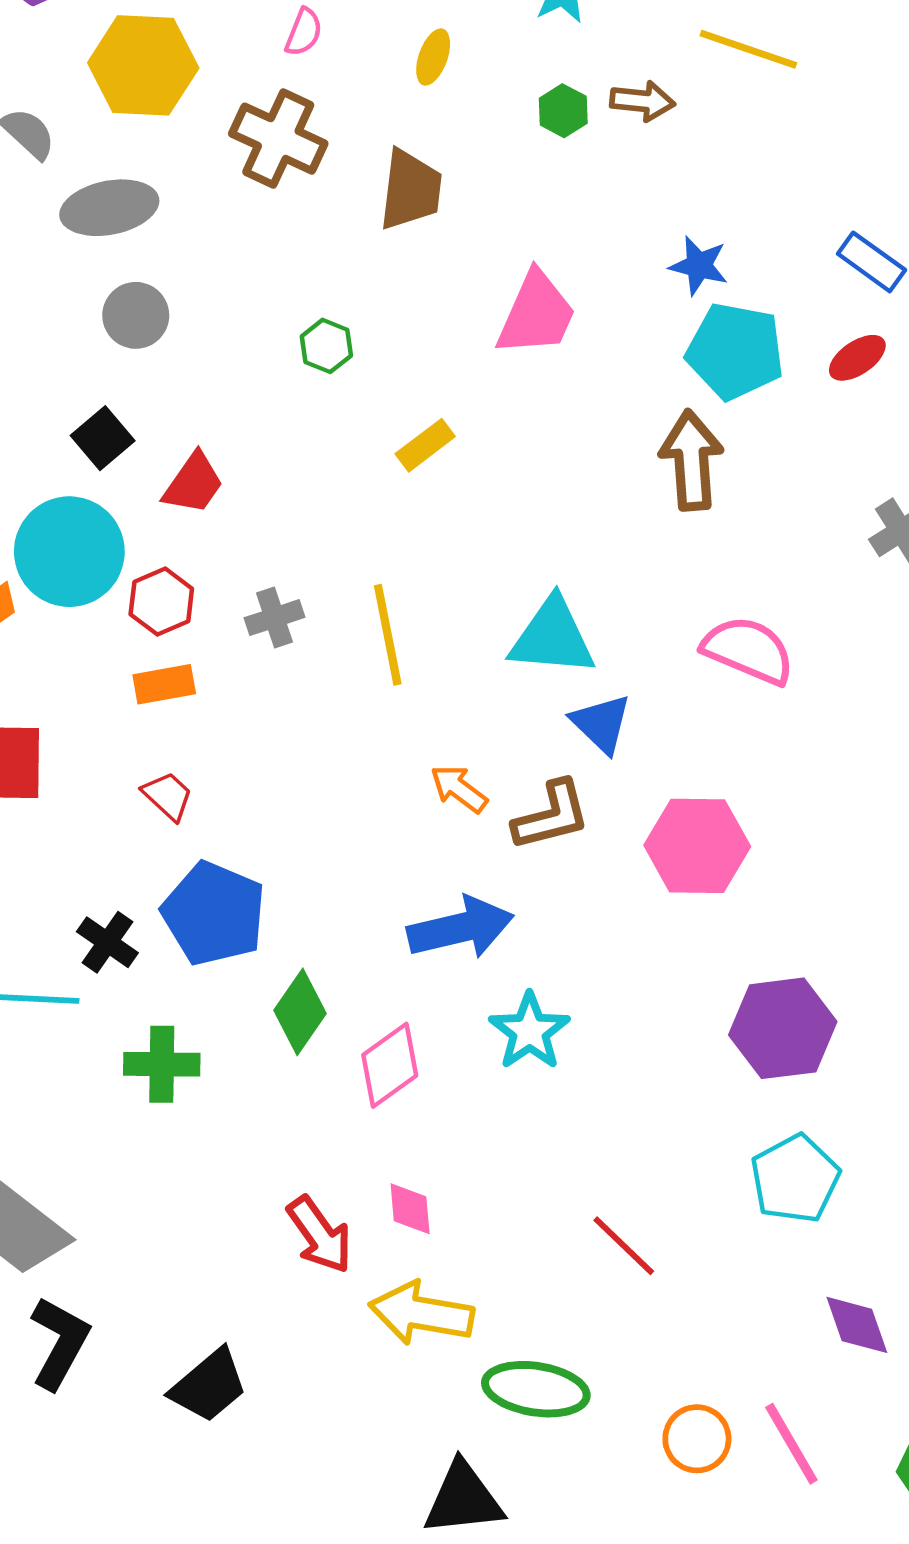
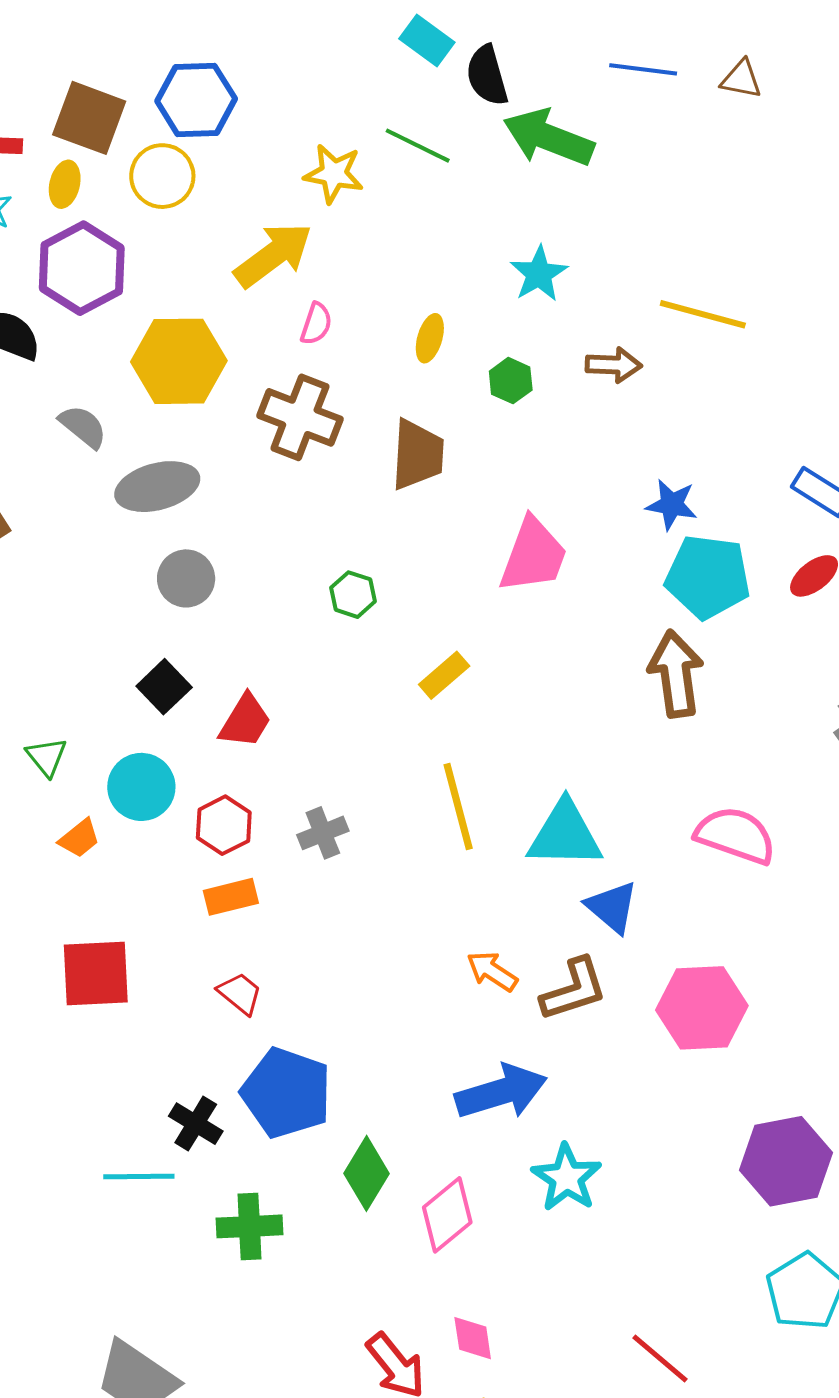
green hexagon: (563, 111) -> (511, 381), moved
cyan circle: (69, 552) -> (141, 787), size x0.7
yellow line: (388, 635) -> (458, 806), moved

